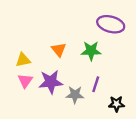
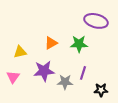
orange triangle: (59, 50) -> (51, 43), turned 40
pink triangle: (25, 81) -> (13, 77), moved

